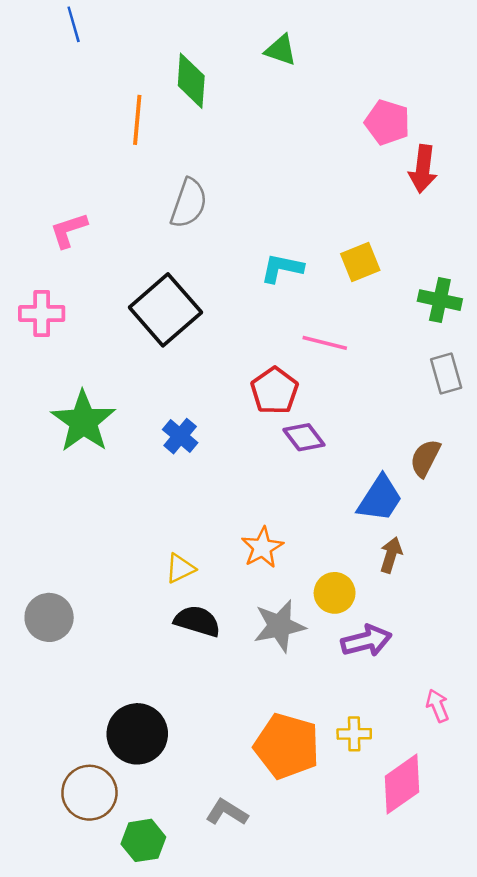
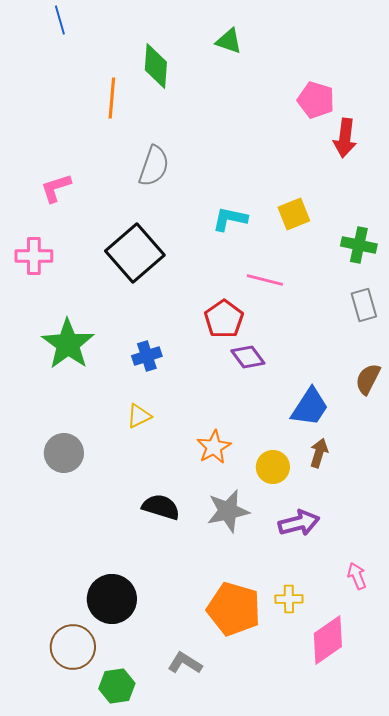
blue cross: (180, 436) -> (147, 356), turned 32
brown semicircle: (425, 458) -> (368, 379), moved
yellow triangle: (180, 568) -> (139, 416), moved
yellow circle: (335, 593) -> (273, 467), moved
gray circle: (49, 617) -> (64, 453), moved

